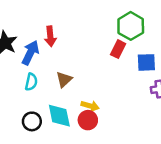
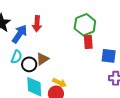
green hexagon: (131, 26) -> (85, 25), moved
red rectangle: (118, 49) -> (88, 42), turned -40
black circle: (32, 121) -> (29, 64), moved

